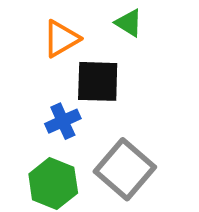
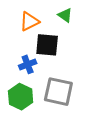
gray square: (125, 169) -> (58, 92), turned -32

